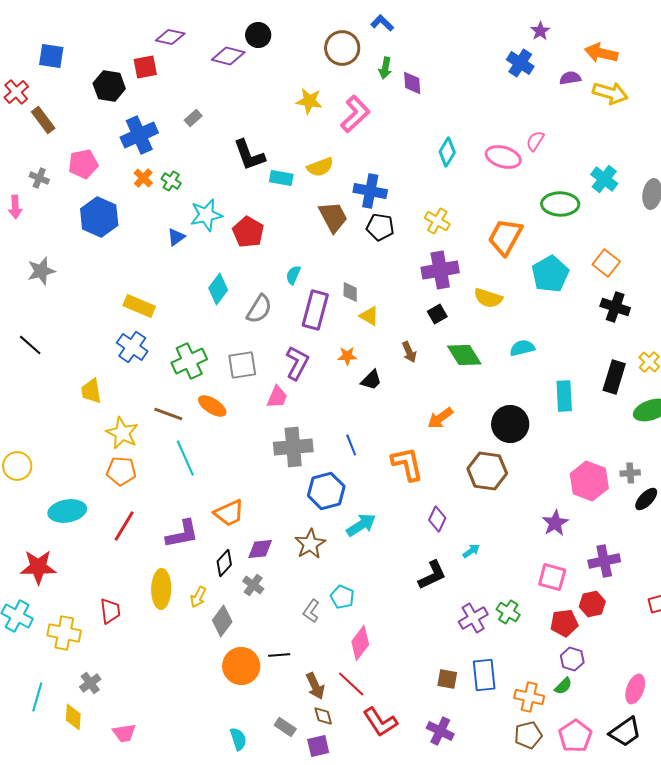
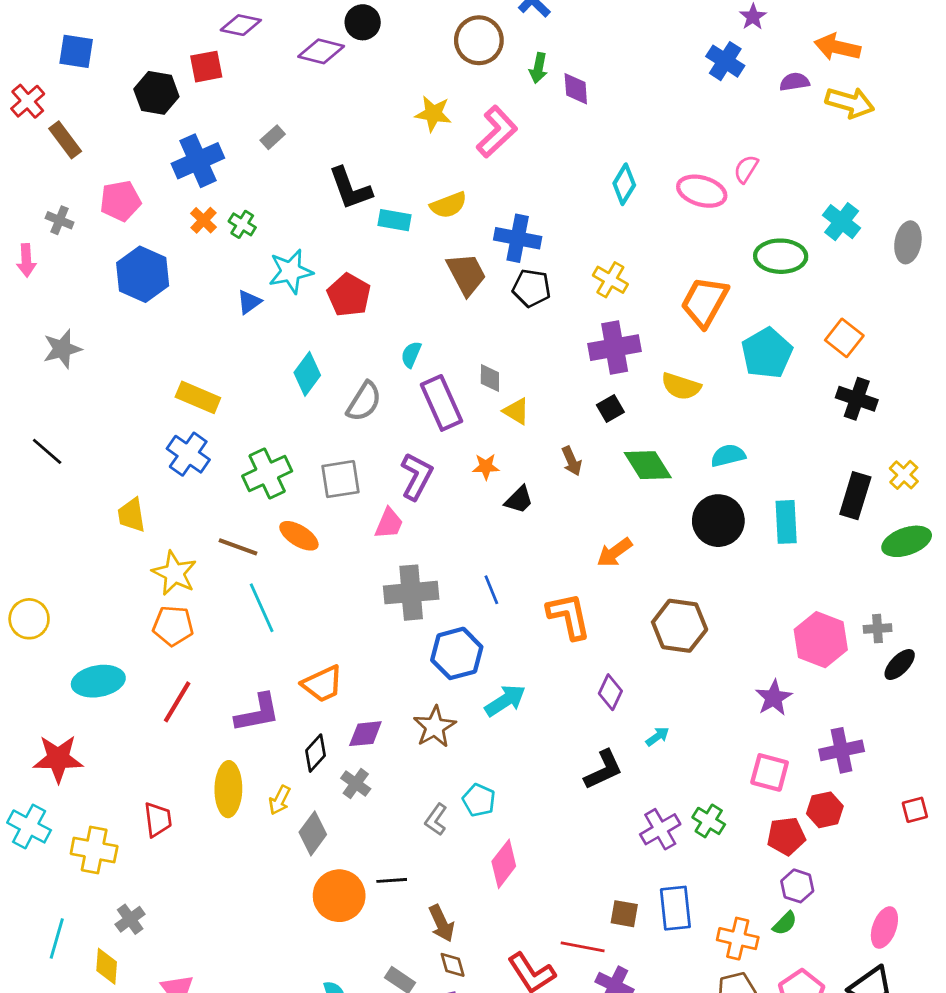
purple rectangle: (315, 310) -> (442, 403), turned -39
black circle: (510, 424) -> (718, 521), moved
red line: (351, 684) -> (583, 947), moved, turned -32

